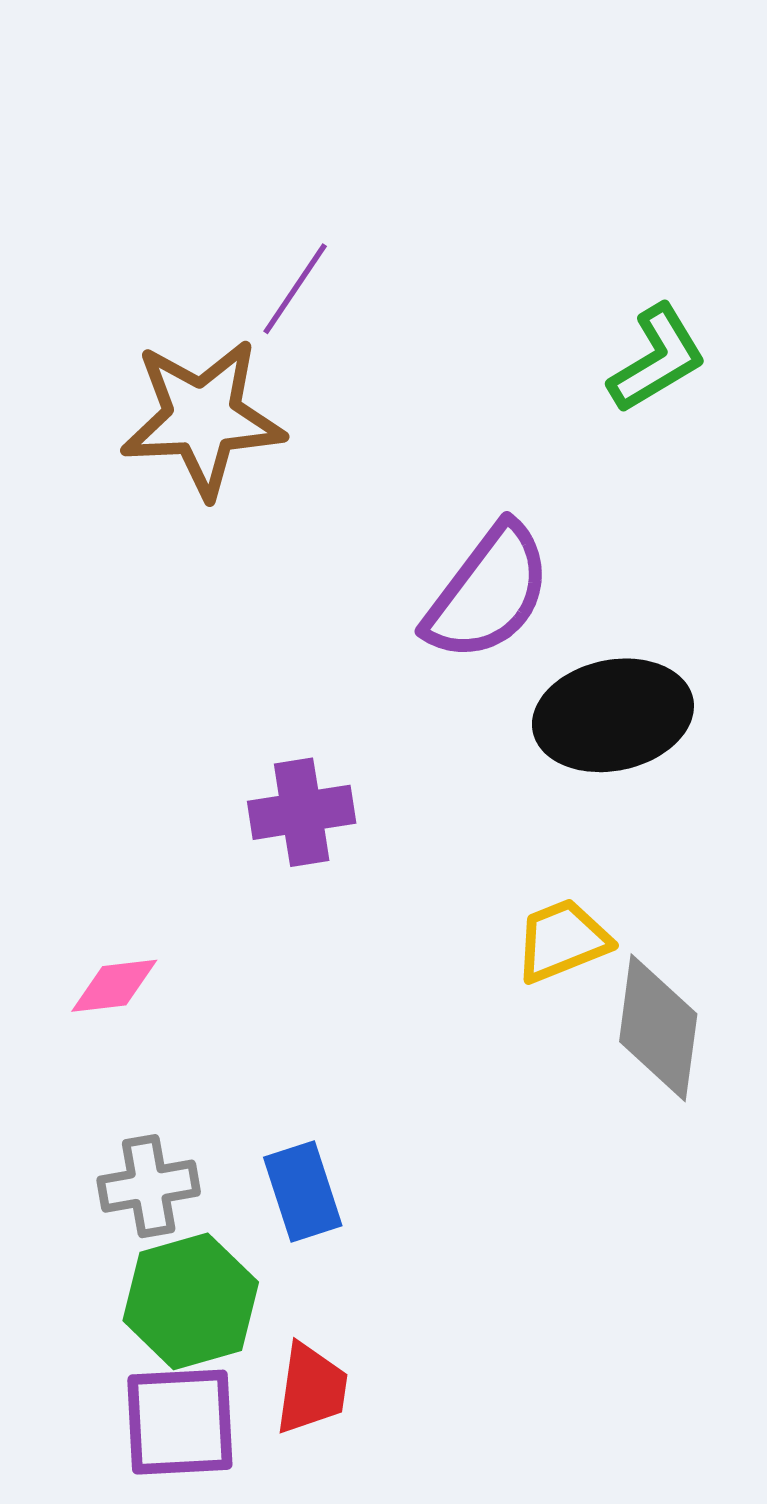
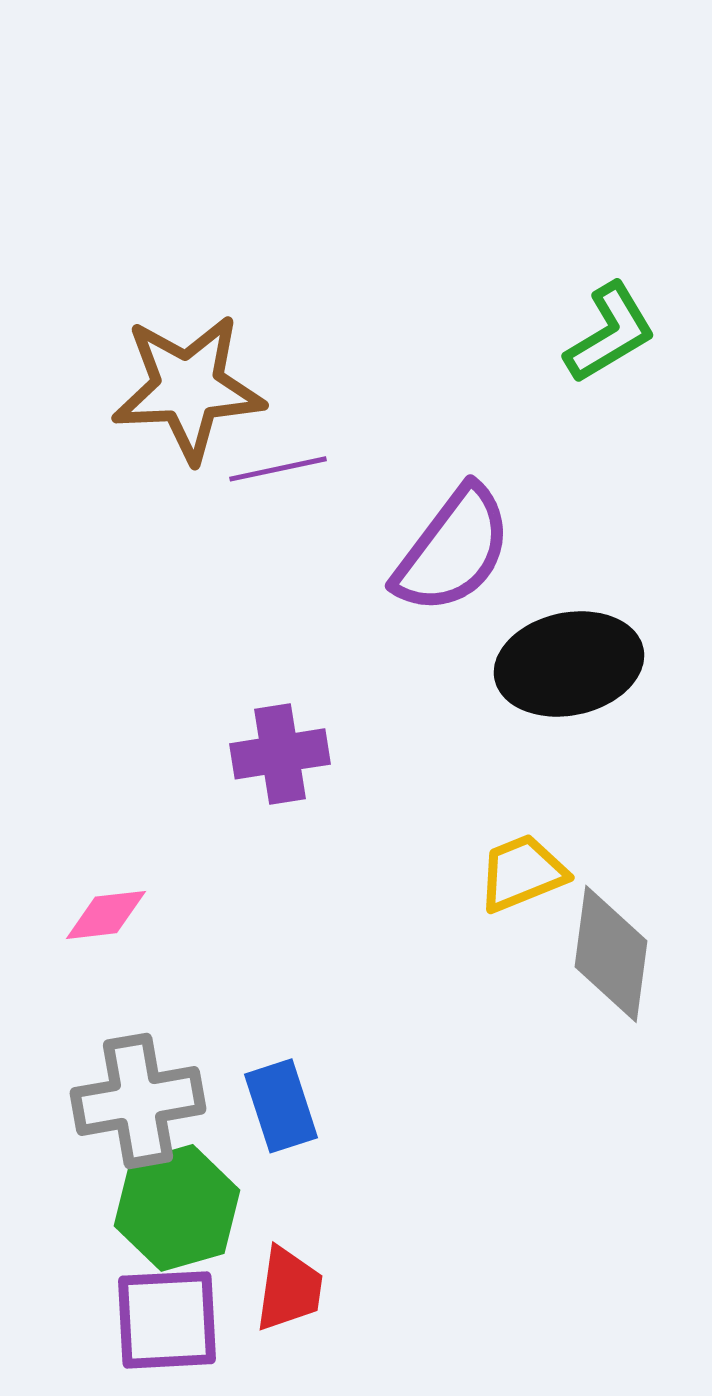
purple line: (295, 289) -> (278, 469), moved, turned 44
gray cross: (149, 1186) -> (138, 1101), size x1.4

